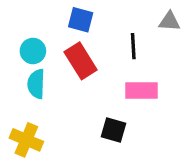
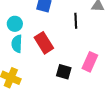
red rectangle: (81, 61) -> (44, 43), moved
pink rectangle: (141, 90) -> (90, 62), moved, turned -66

